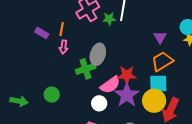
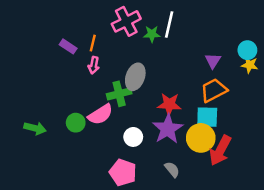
pink semicircle: (110, 85) -> (100, 114), moved

